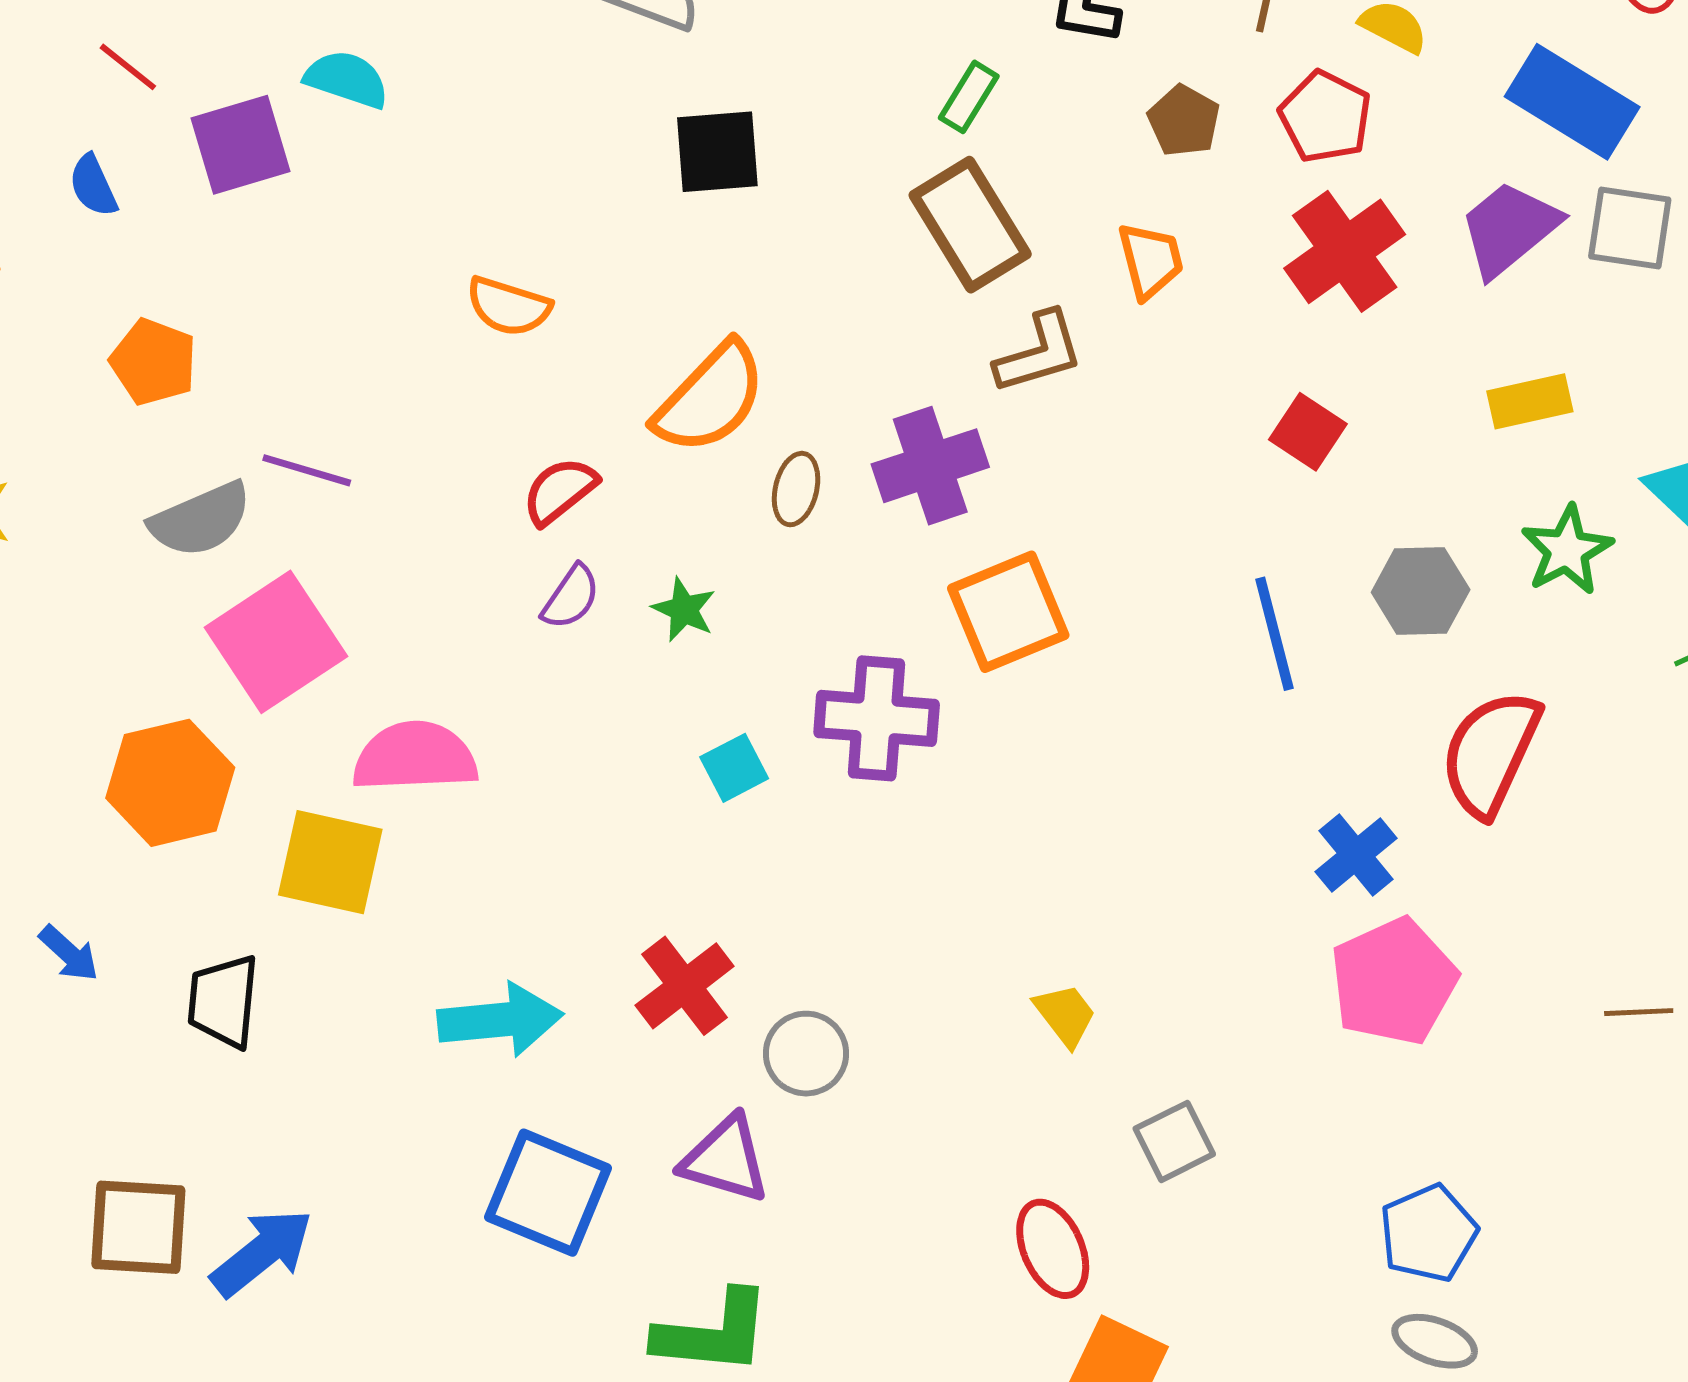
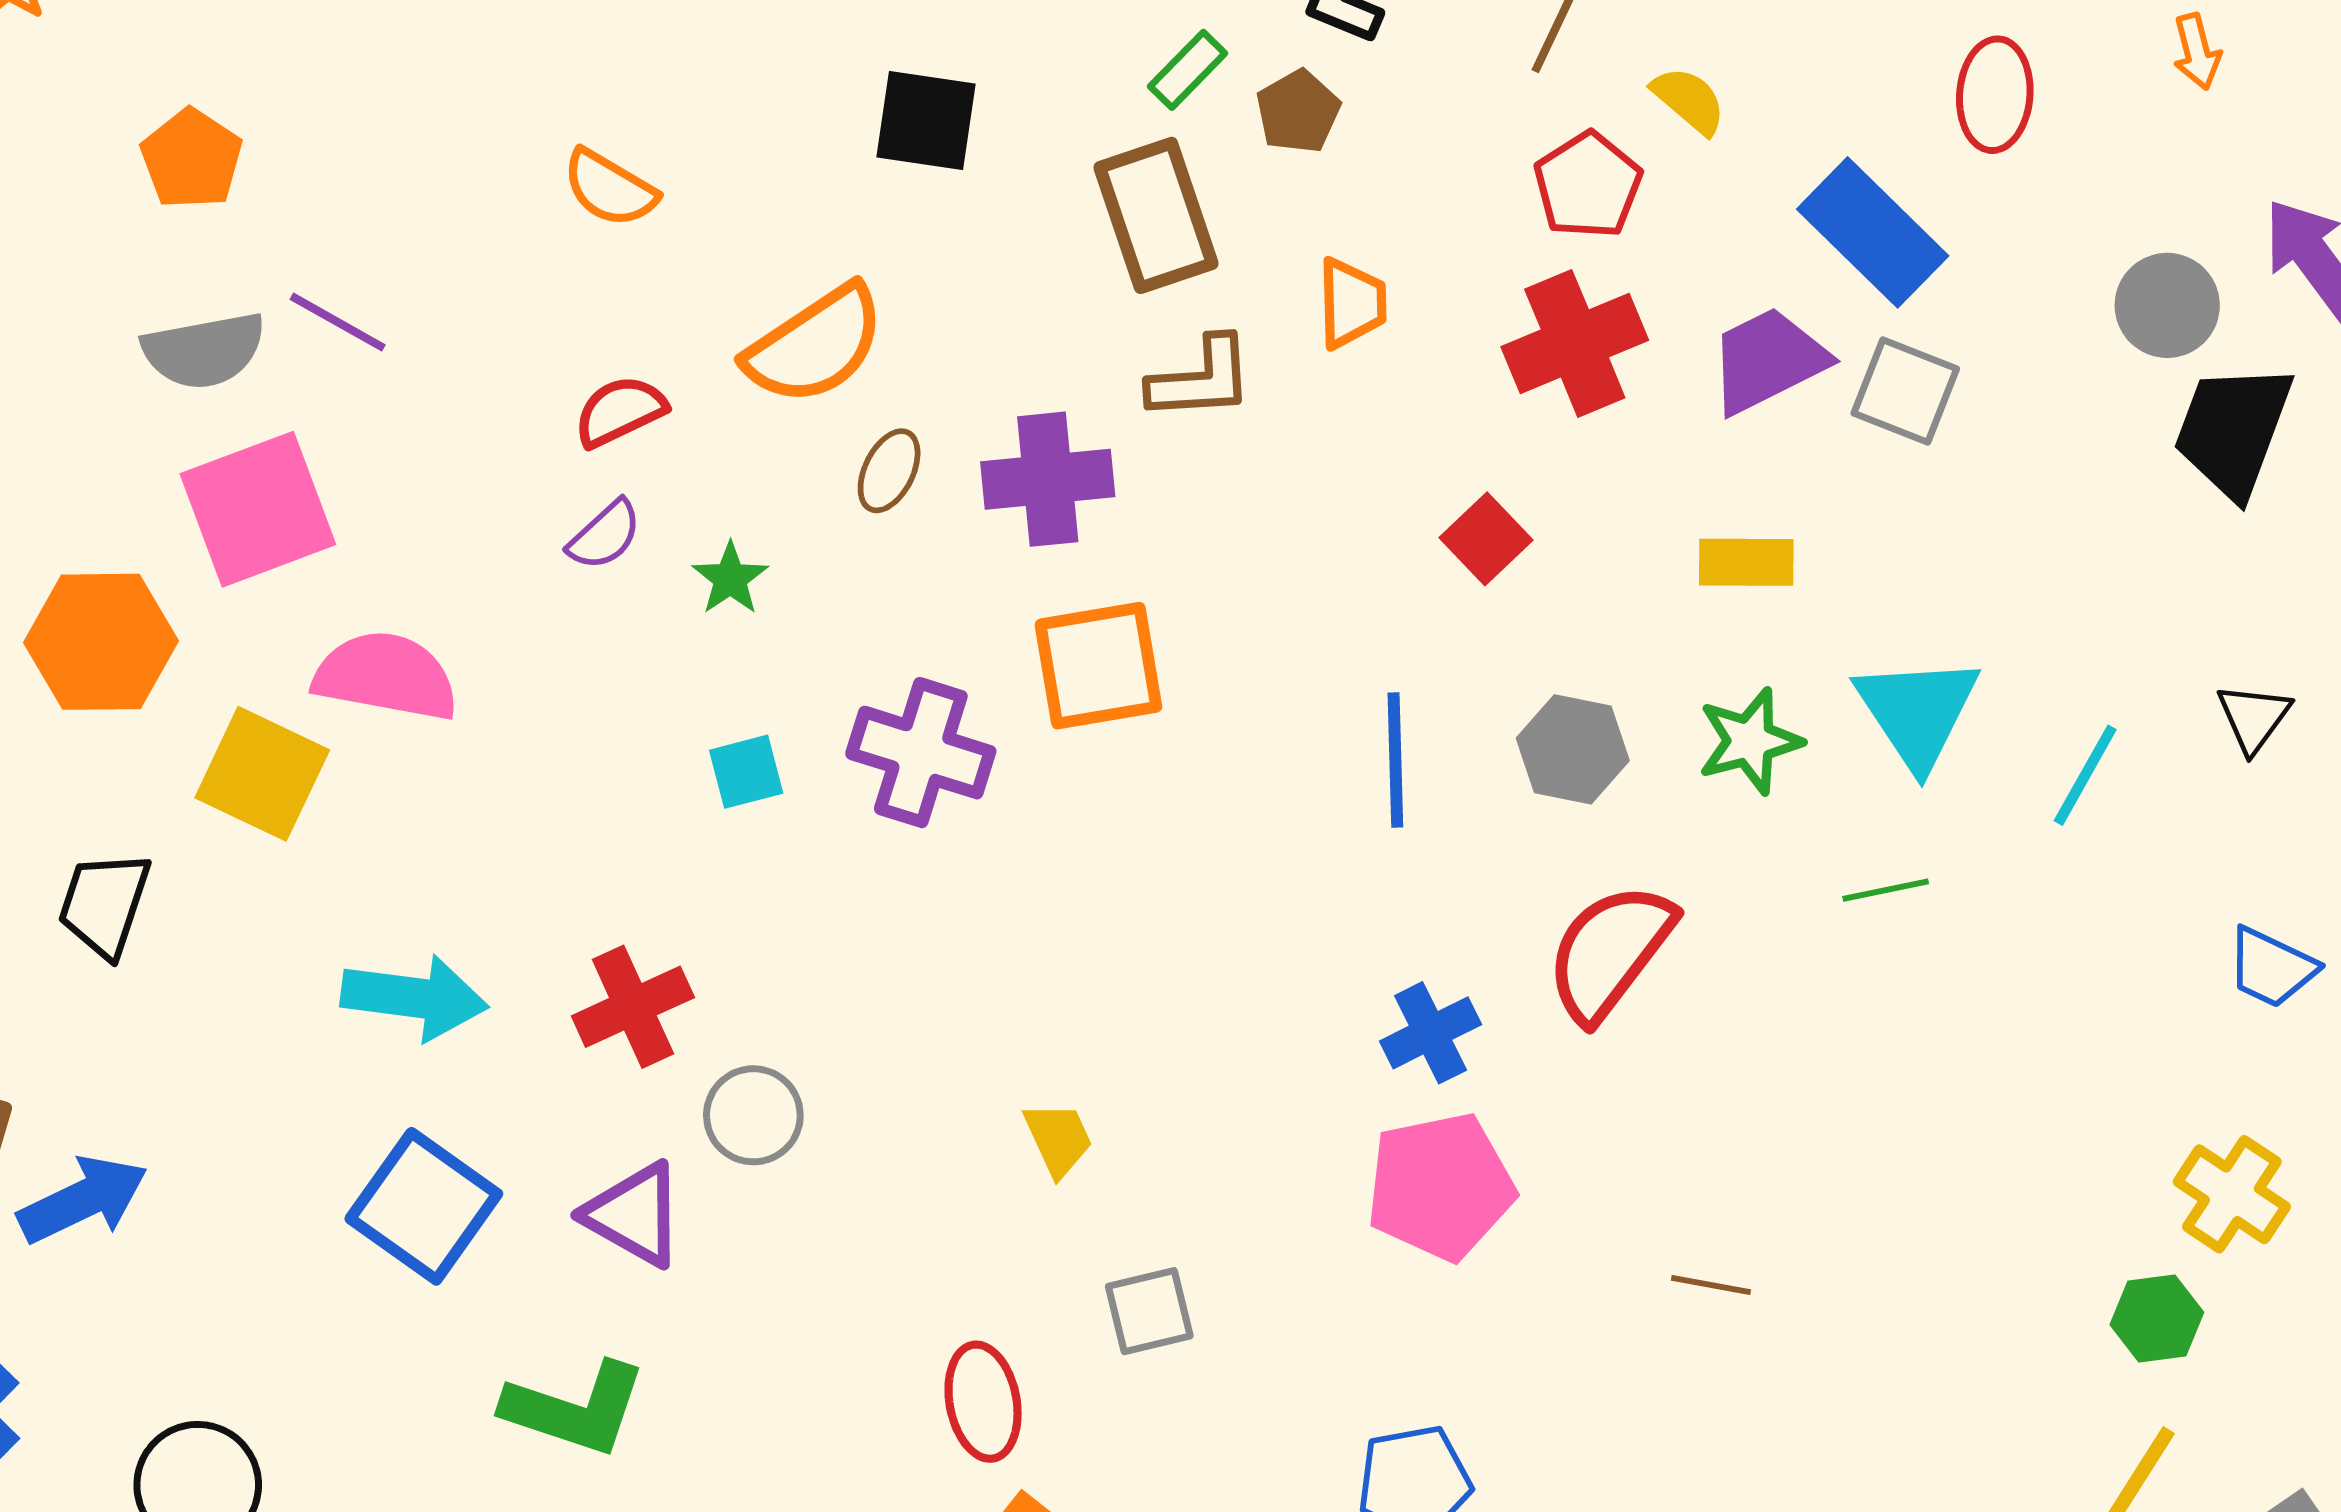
brown pentagon: (1184, 121) -> (1298, 112), moved
black square: (717, 152) -> (926, 120), moved

